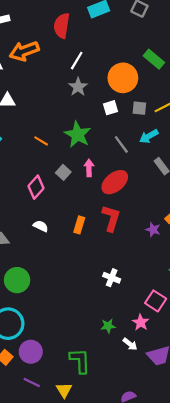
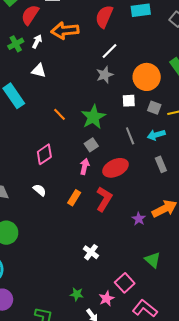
pink arrow: (89, 168) -> (85, 166), moved
gray square: (63, 172) -> (91, 145), moved

